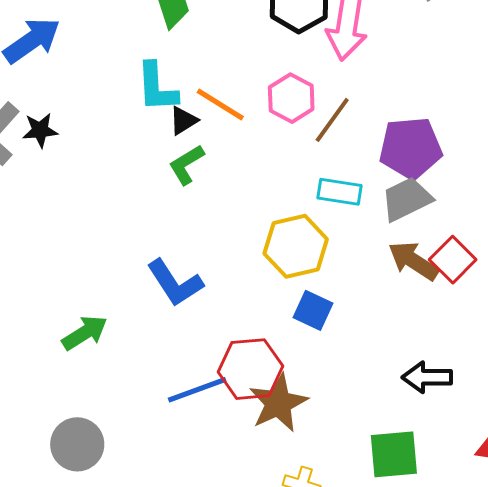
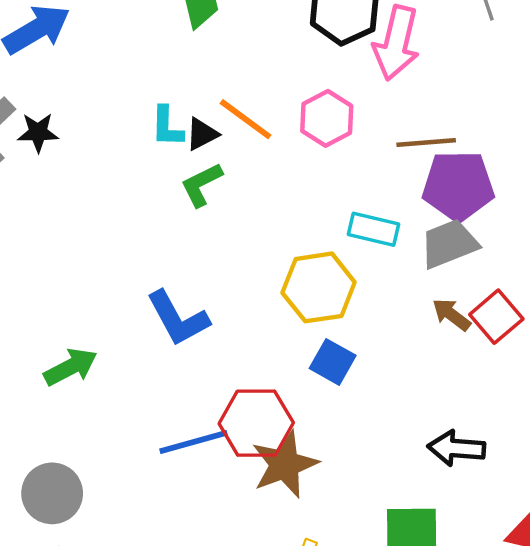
cyan L-shape: (157, 87) -> (167, 127), moved, size x0.7
brown line: (332, 120) -> (426, 142), moved, turned 45
brown arrow: (413, 261) -> (451, 315), size x0.7

